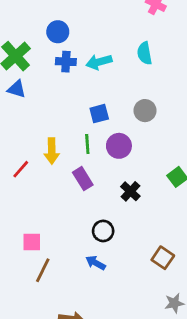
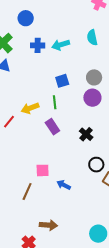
blue circle: (58, 32) -> (26, 18), moved
purple circle: (119, 146) -> (92, 98), moved
yellow arrow: (52, 151) -> (30, 108), turned 72
black circle: (103, 231) -> (96, 165), moved
pink square: (32, 242) -> (43, 170), moved

